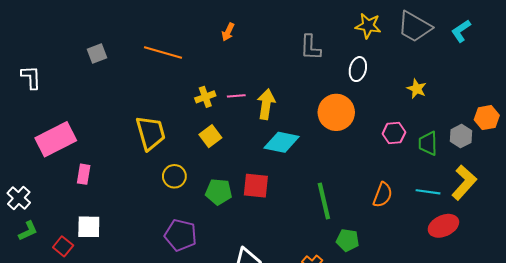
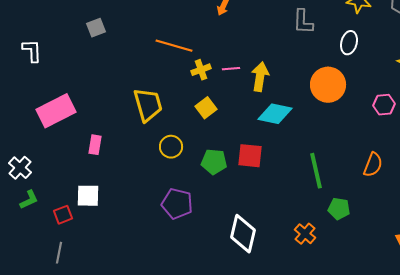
orange line: (163, 53) -> (174, 46), moved
pink rectangle: (84, 174) -> (95, 145), moved
red square: (63, 246) -> (63, 215), turned 30

